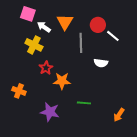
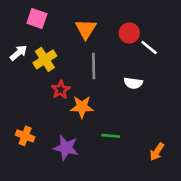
white arrow: (44, 27) -> (18, 53), moved, turned 104
gray line: (81, 43) -> (94, 66), moved
yellow cross: (34, 45) -> (45, 59), turned 30
orange cross: (19, 91) -> (25, 136), moved

